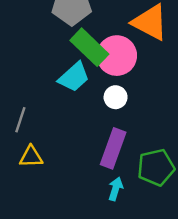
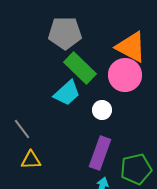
pink circle: (117, 56) -> (125, 75), moved
gray line: (20, 120) -> (22, 129), turned -55

